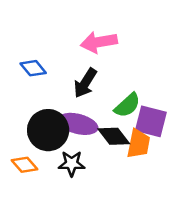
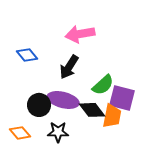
black circle: (48, 130) -> (39, 105), size x0.7

